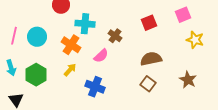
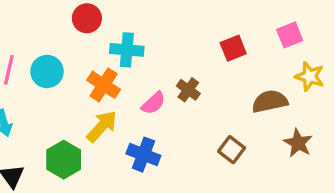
brown cross: (115, 36) -> (188, 90), moved
brown semicircle: (151, 59) -> (270, 101), moved
yellow arrow: (70, 70) -> (102, 126), size x1.5
green hexagon: (36, 75) -> (64, 160), moved

